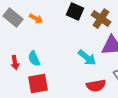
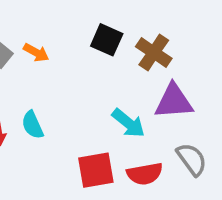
red square: (38, 84) -> (96, 170), moved

